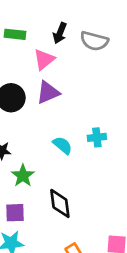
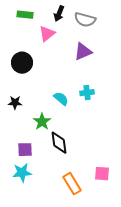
purple triangle: (48, 92) -> (83, 52), moved
green star: (23, 176) -> (42, 122), moved

